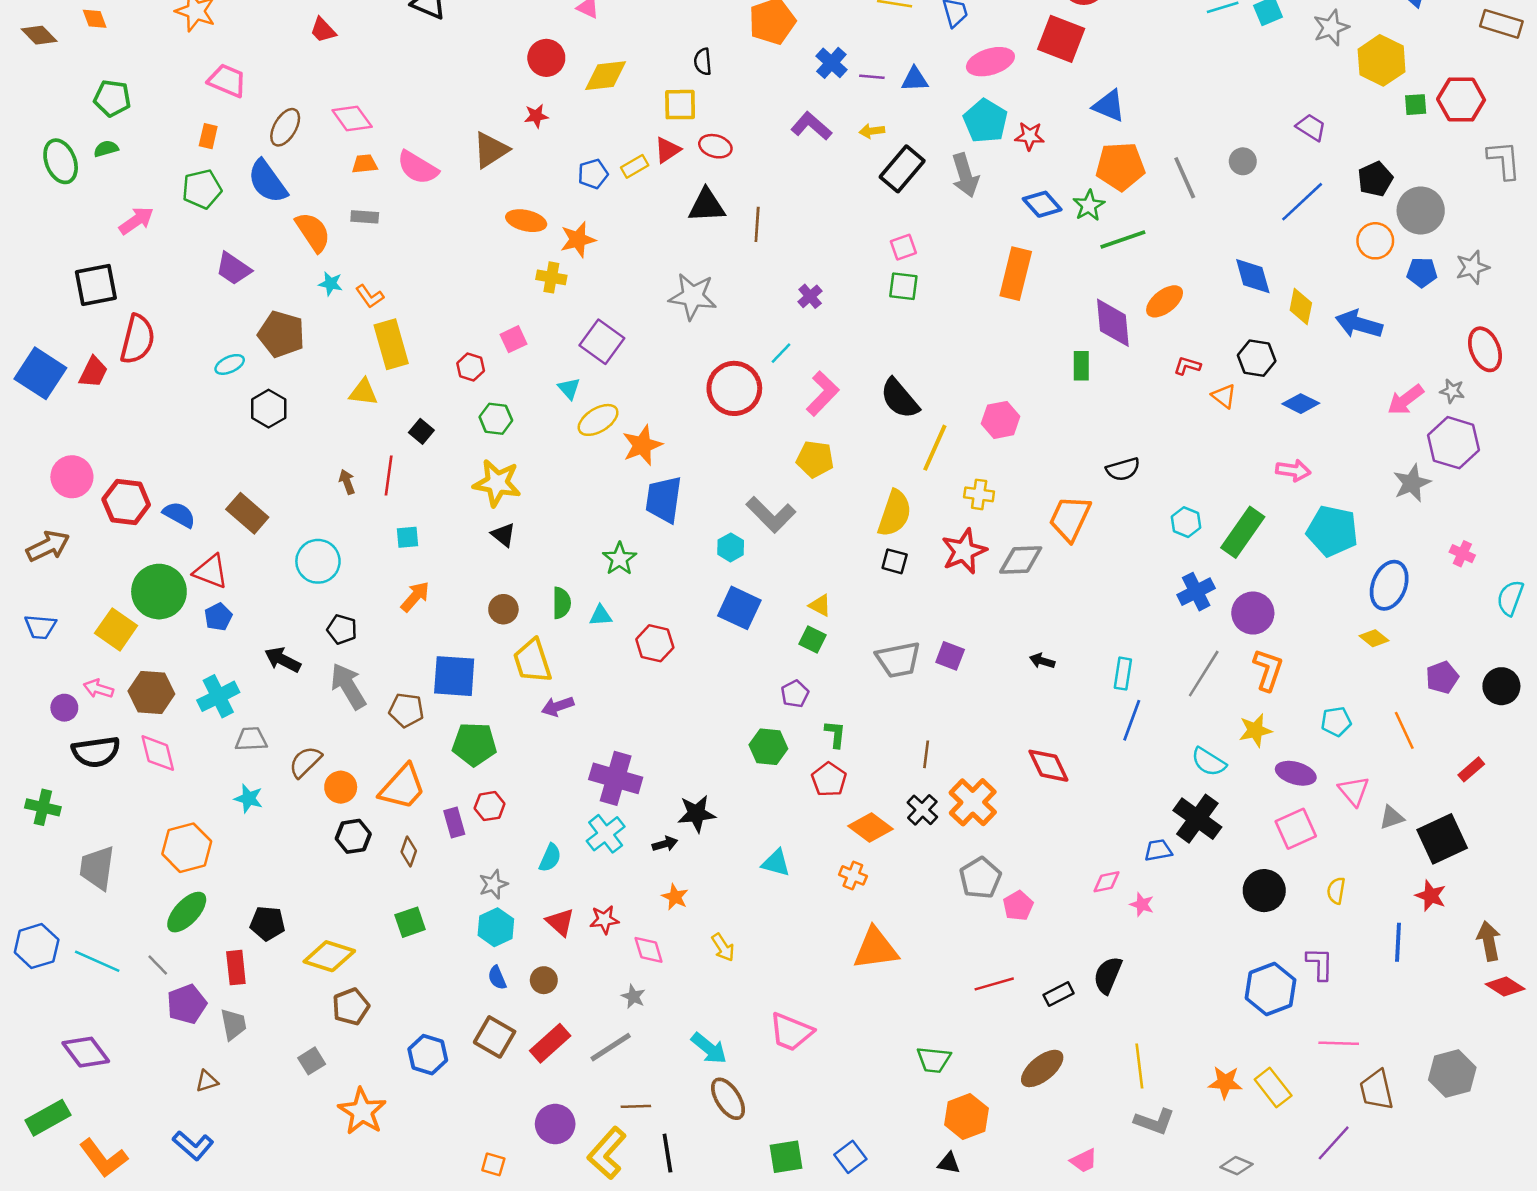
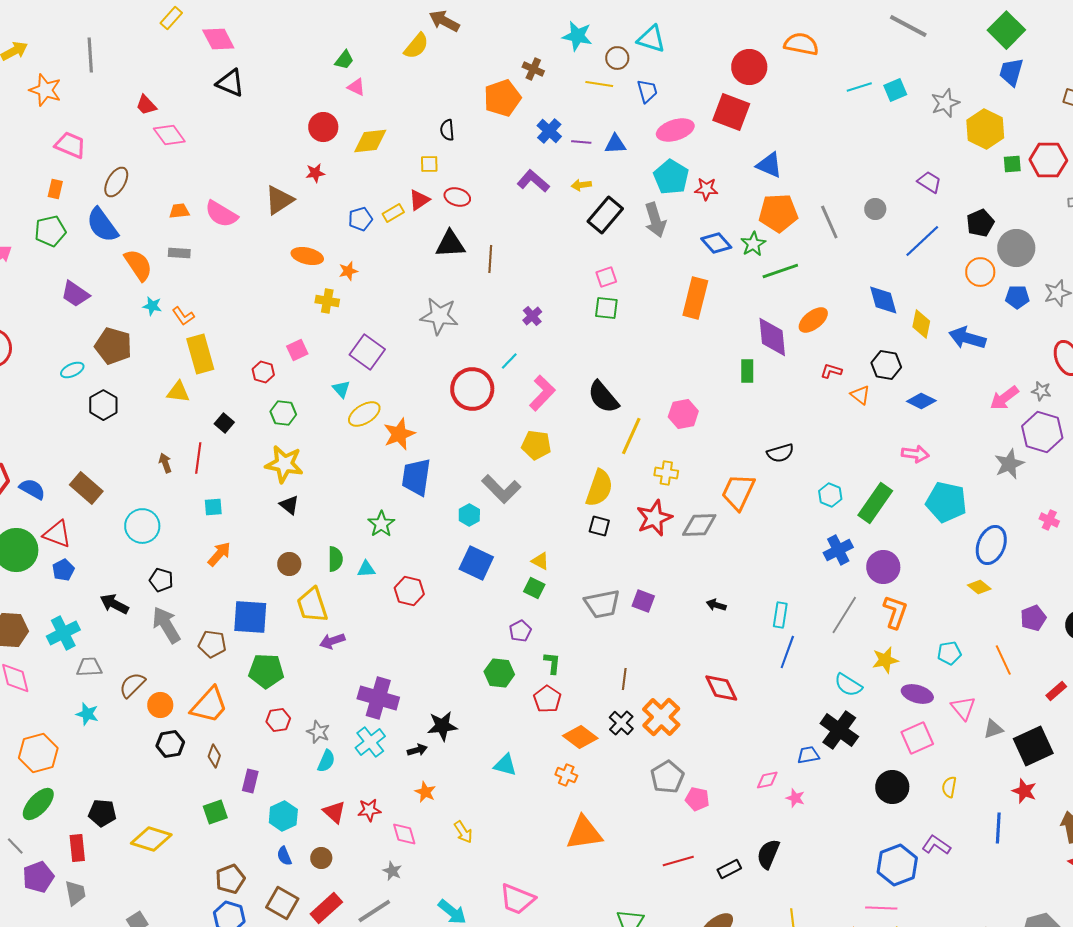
yellow square: (680, 105) -> (429, 164), size x0.7
pink diamond: (352, 118) -> (169, 135), moved
orange star: (578, 240) -> (348, 271), size x0.7
purple rectangle: (454, 822) -> (250, 781), moved, turned 30
gray star: (493, 884) -> (318, 732), moved, turned -30
pink pentagon: (1018, 906) -> (697, 799), turned -30
purple L-shape: (1320, 964) -> (936, 845), turned -56
brown pentagon: (351, 1007) -> (230, 879), moved
pink line: (1339, 1043) -> (881, 908), moved

